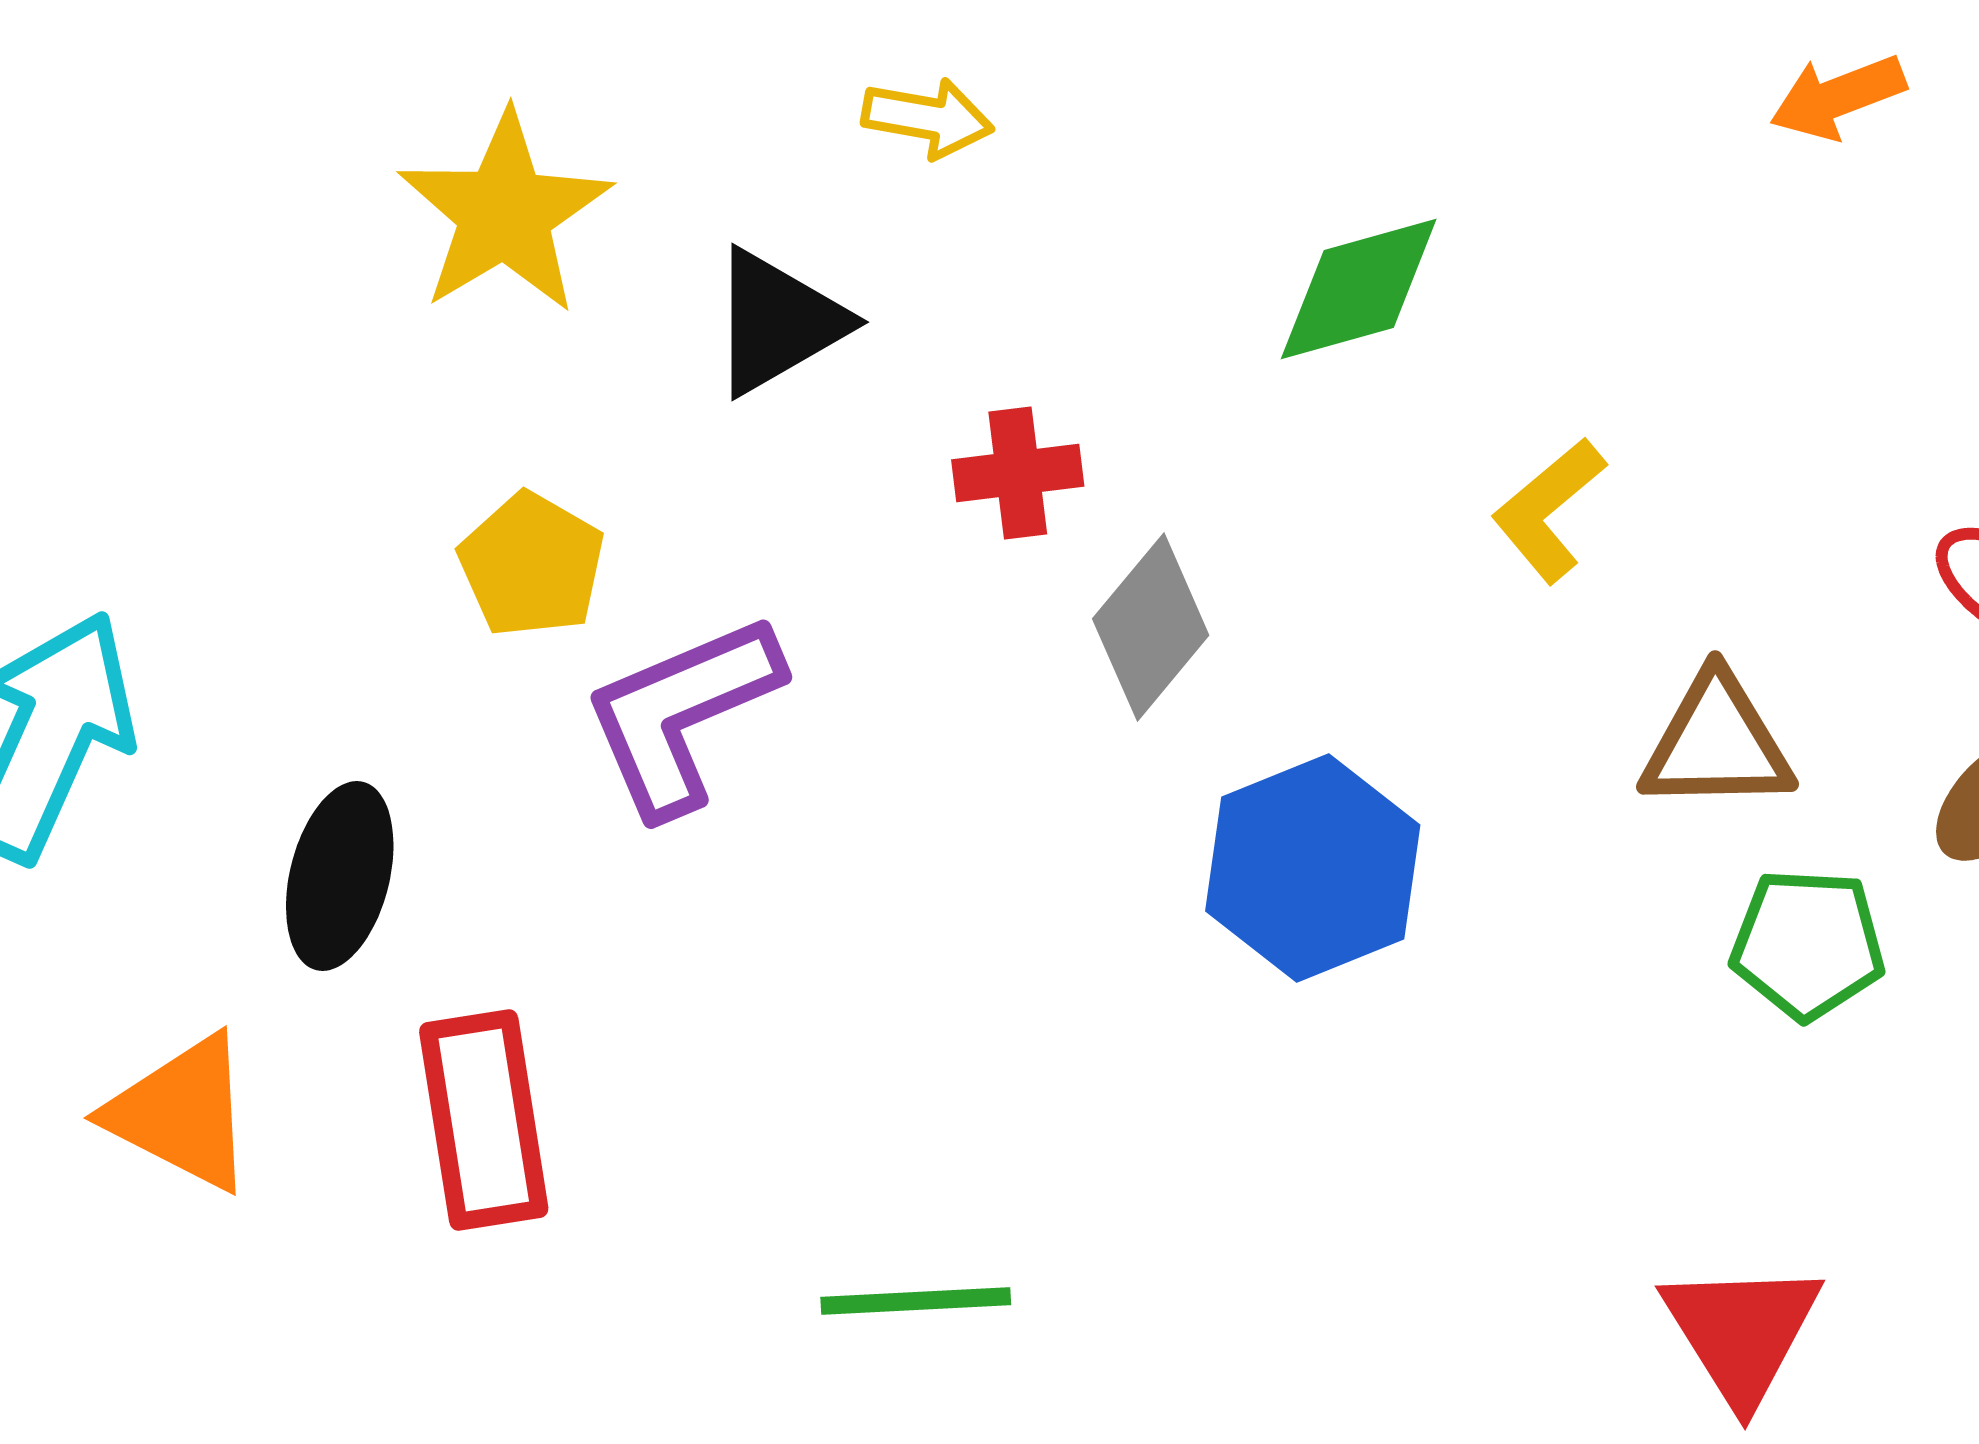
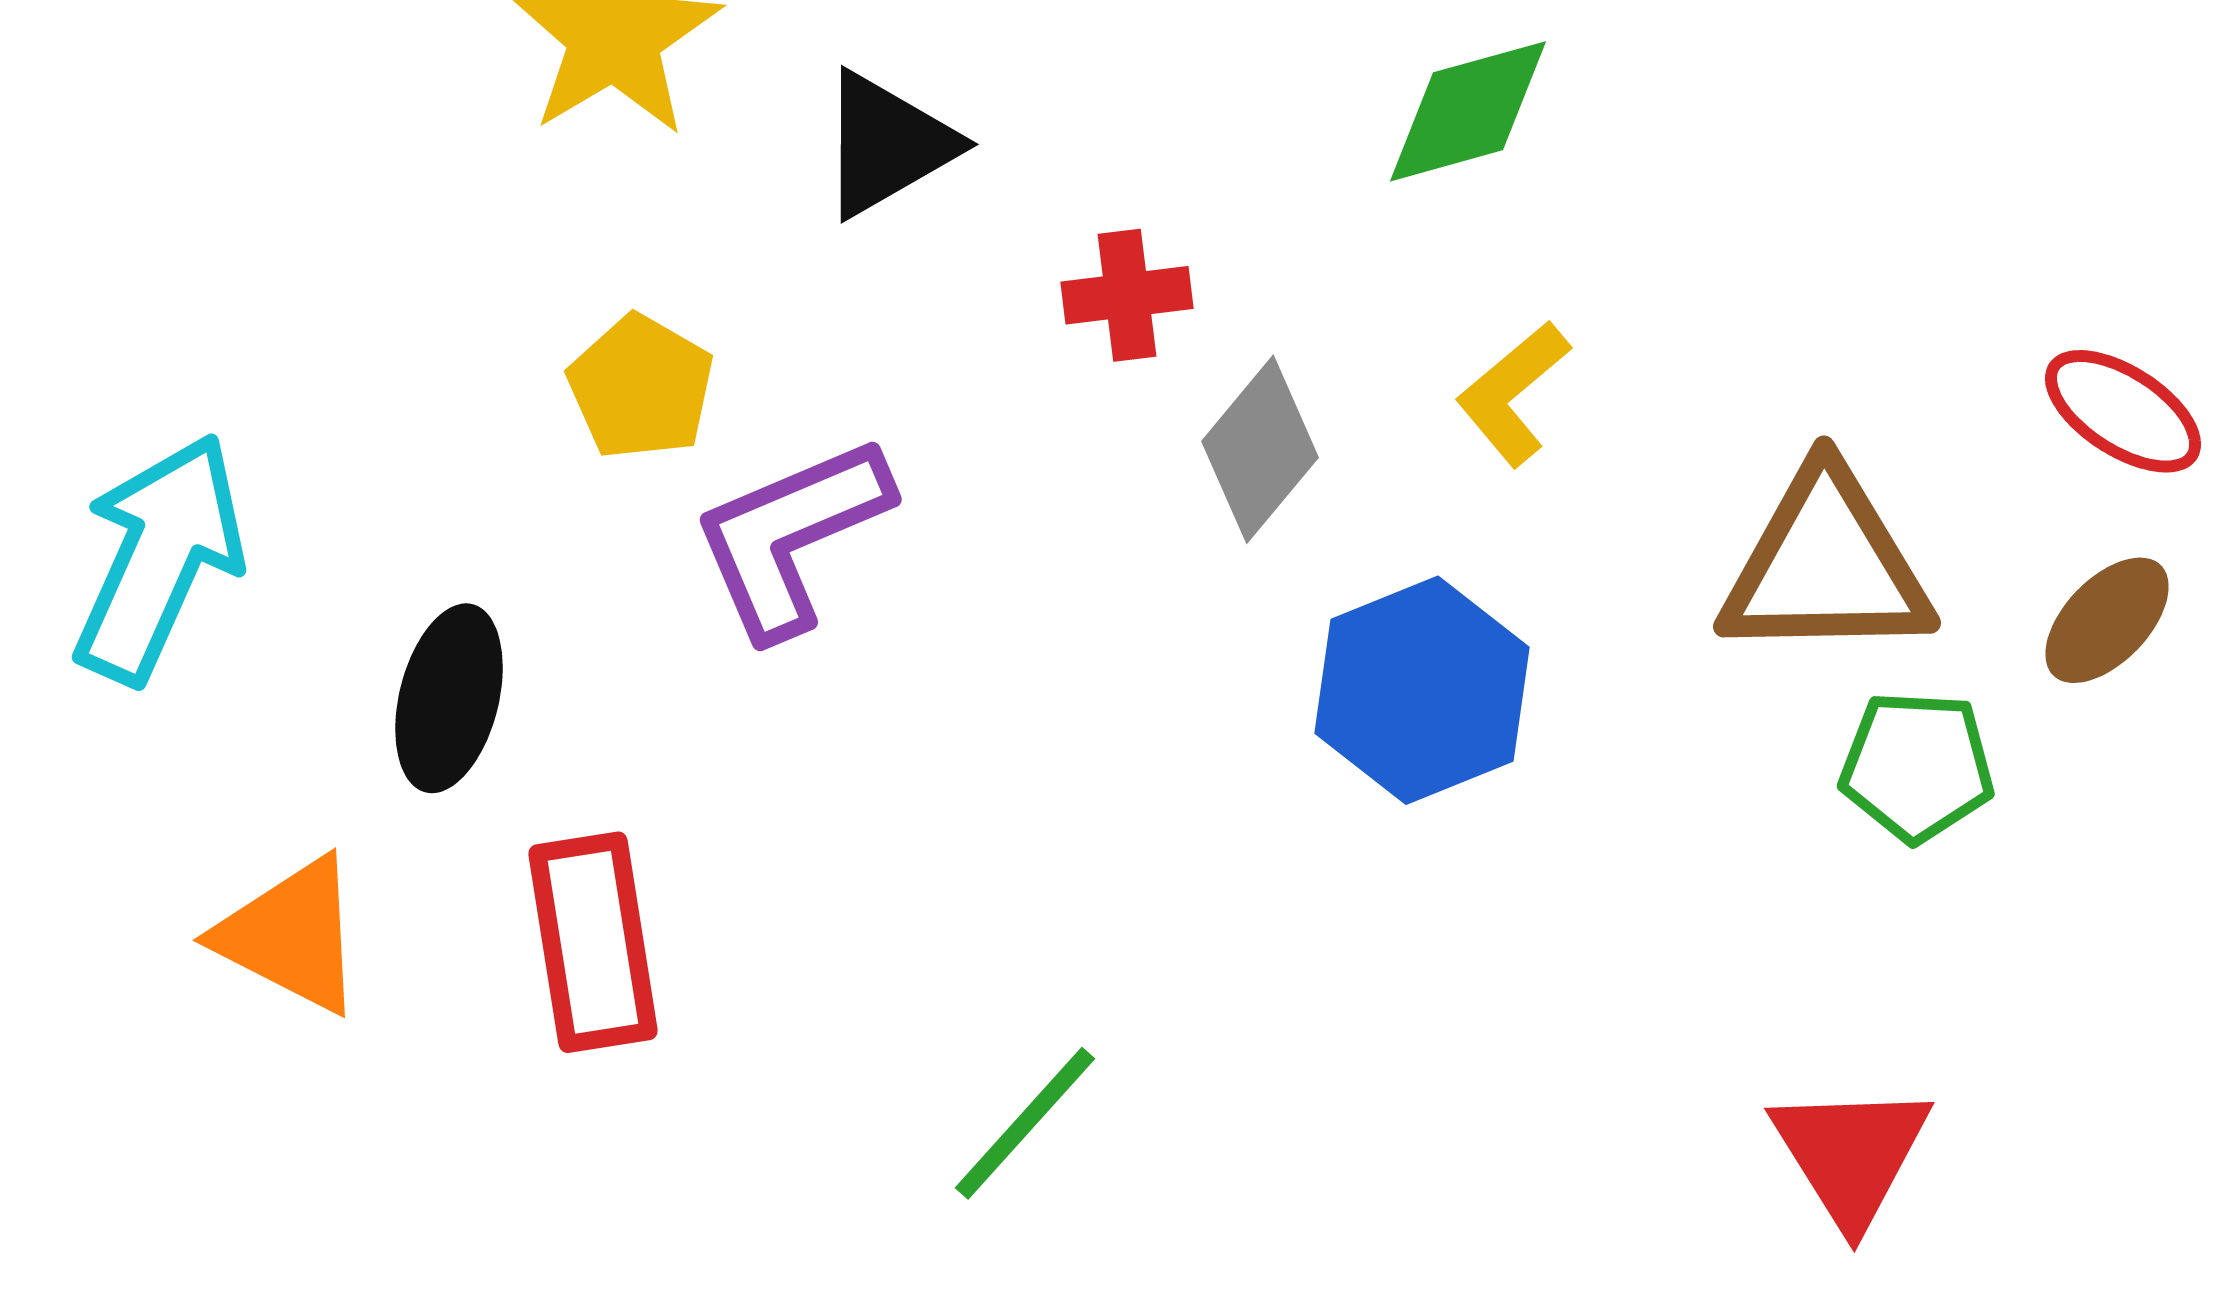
yellow L-shape: (1549, 510) -> (1513, 393), moved
brown triangle: (1717, 743) -> (1826, 565), size x1.4
green line: (916, 1301) -> (1025, 1123), turned -45

